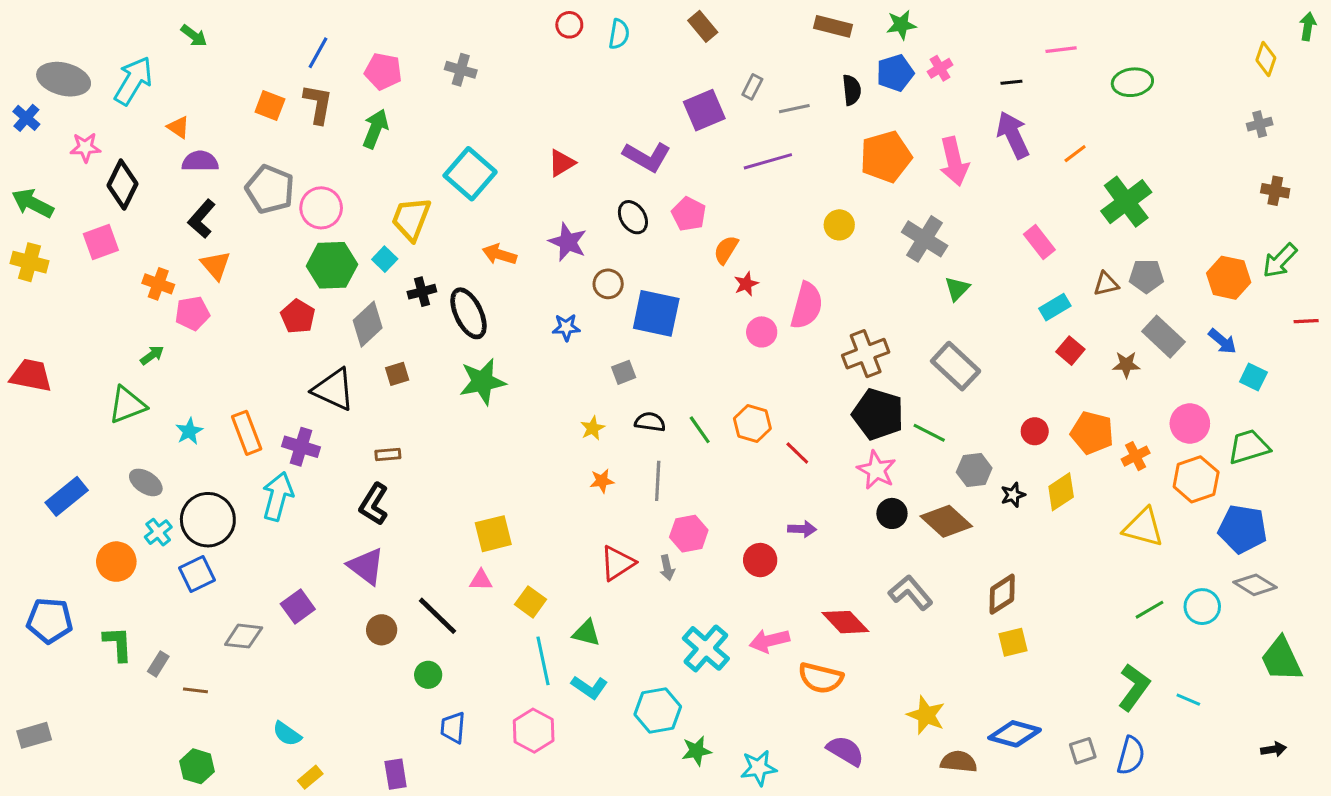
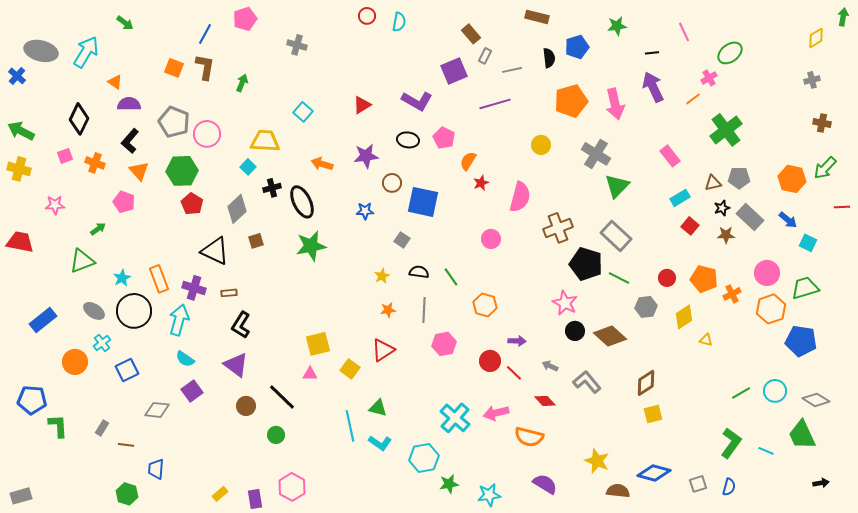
green star: (901, 25) -> (617, 26), moved
brown rectangle: (703, 26) -> (471, 34), moved
pink line: (1061, 50) -> (684, 32), turned 72
yellow diamond: (1266, 59) -> (816, 38), turned 40
pink cross: (940, 68) -> (709, 78), moved
pink pentagon: (383, 71) -> (245, 19), moved, turned -30
green ellipse: (1132, 82) -> (730, 53), turned -30
green arrow: (375, 129) -> (242, 83), size x0.7
pink star: (85, 147) -> (55, 205), moved
cyan square: (470, 174) -> (303, 112), size x0.6
black ellipse: (633, 217) -> (408, 140), turned -50
yellow trapezoid: (411, 219) -> (265, 141), turned 72
pink square: (101, 242) -> (65, 156), size x0.7
purple star: (568, 242) -> (366, 156), turned -30
green hexagon: (332, 265) -> (182, 171), moved
orange cross: (158, 284) -> (95, 163), moved
green triangle: (957, 289) -> (617, 186), size x1.5
pink pentagon: (192, 313) -> (124, 202), turned 30
pink circle: (762, 332) -> (491, 239), moved
gray square: (624, 372) -> (402, 240), turned -35
black pentagon: (878, 414) -> (586, 264), moved
orange hexagon: (752, 424) -> (485, 305), moved
green line: (929, 433) -> (619, 278), moved
red line: (797, 453) -> (514, 373), moved
brown rectangle: (388, 455) -> (229, 293), moved
gray hexagon: (974, 470) -> (646, 307), moved
black star: (1013, 495) -> (722, 208), moved
black circle: (208, 520) -> (134, 311), moved
yellow triangle: (1143, 527) -> (706, 340), moved, size x0.5
red triangle: (617, 563) -> (383, 350), moved
gray arrow: (667, 568) -> (550, 366), moved, turned 126
gray diamond: (1255, 585) -> (816, 400), moved
yellow square: (531, 602) -> (350, 369), moved
red diamond: (845, 622) -> (545, 401), size x0.7
green L-shape: (118, 644) -> (58, 426), moved
green trapezoid: (1281, 659) -> (802, 435), moved
blue trapezoid: (453, 728) -> (156, 469), moved
pink hexagon: (534, 731) -> (292, 487), moved
cyan semicircle: (287, 734) -> (185, 359), moved
gray rectangle: (34, 735) -> (21, 496), moved
blue semicircle: (1131, 755) -> (729, 487), size x0.7
yellow rectangle: (310, 777) -> (220, 494), moved

